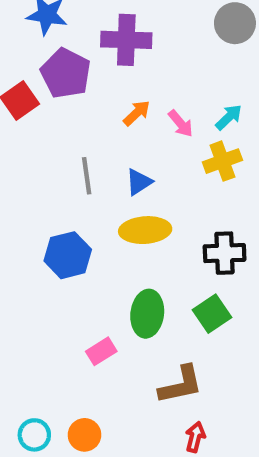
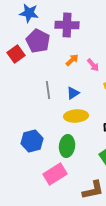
blue hexagon: (68, 255) -> (32, 141), moved
green ellipse: (147, 314) -> (67, 146), moved
pink rectangle: (101, 351) -> (55, 174), size x1.6

